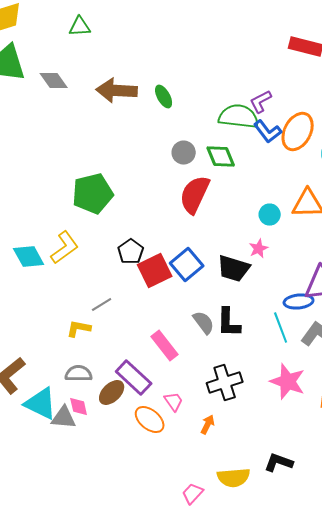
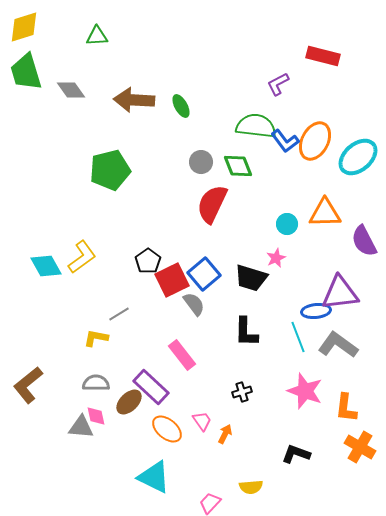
purple L-shape: (261, 102) -> (278, 84), moved
green pentagon: (93, 194) -> (110, 170), moved
gray semicircle: (204, 322) -> (194, 304), moved
black cross: (225, 382) -> (242, 392), size x0.6
pink trapezoid: (174, 402) -> (202, 421), moved
cyan triangle: (41, 404) -> (154, 477), moved
black L-shape: (279, 462) -> (296, 454), moved
yellow semicircle: (234, 478) -> (251, 487), size x0.7

